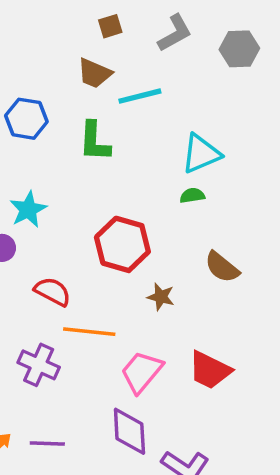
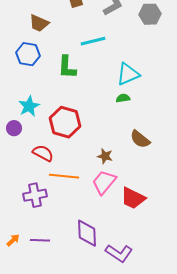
brown trapezoid: (94, 73) -> (39, 23), moved
red hexagon: (122, 244) -> (65, 122), moved
purple cross: (39, 365) -> (35, 195), turned -35
pink trapezoid: (142, 372) -> (104, 182), moved

